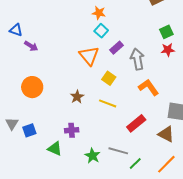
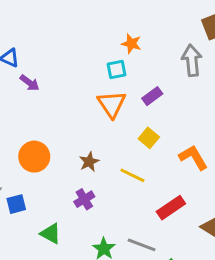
cyan square: (101, 31) -> (116, 70), moved, turned 32
gray arrow: (137, 59) -> (192, 60), moved
yellow square: (109, 78) -> (149, 138), moved
orange circle: (32, 87) -> (34, 157), moved
purple cross: (72, 130) -> (84, 199), moved, turned -32

